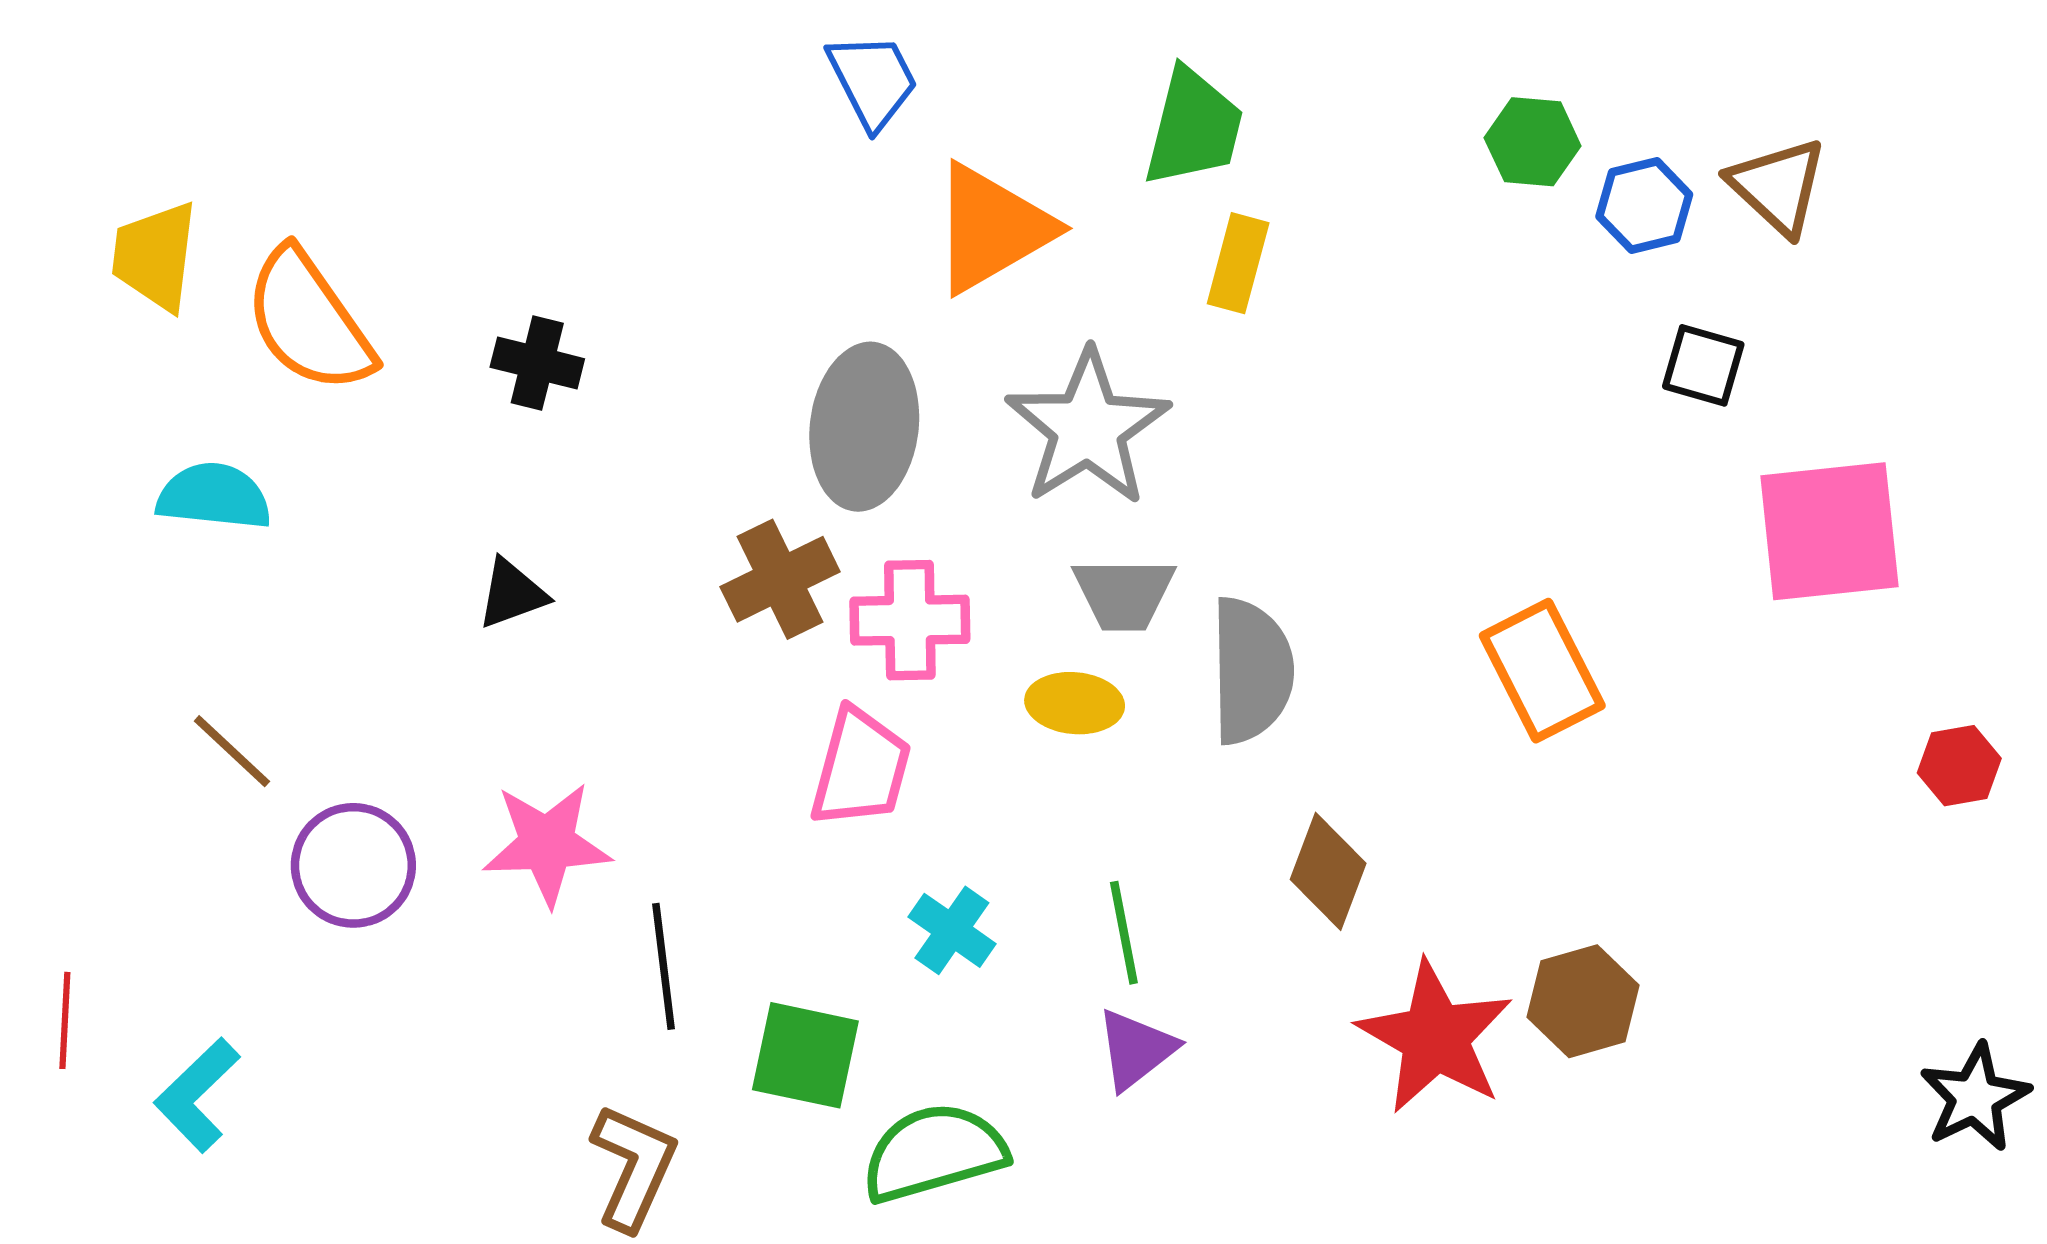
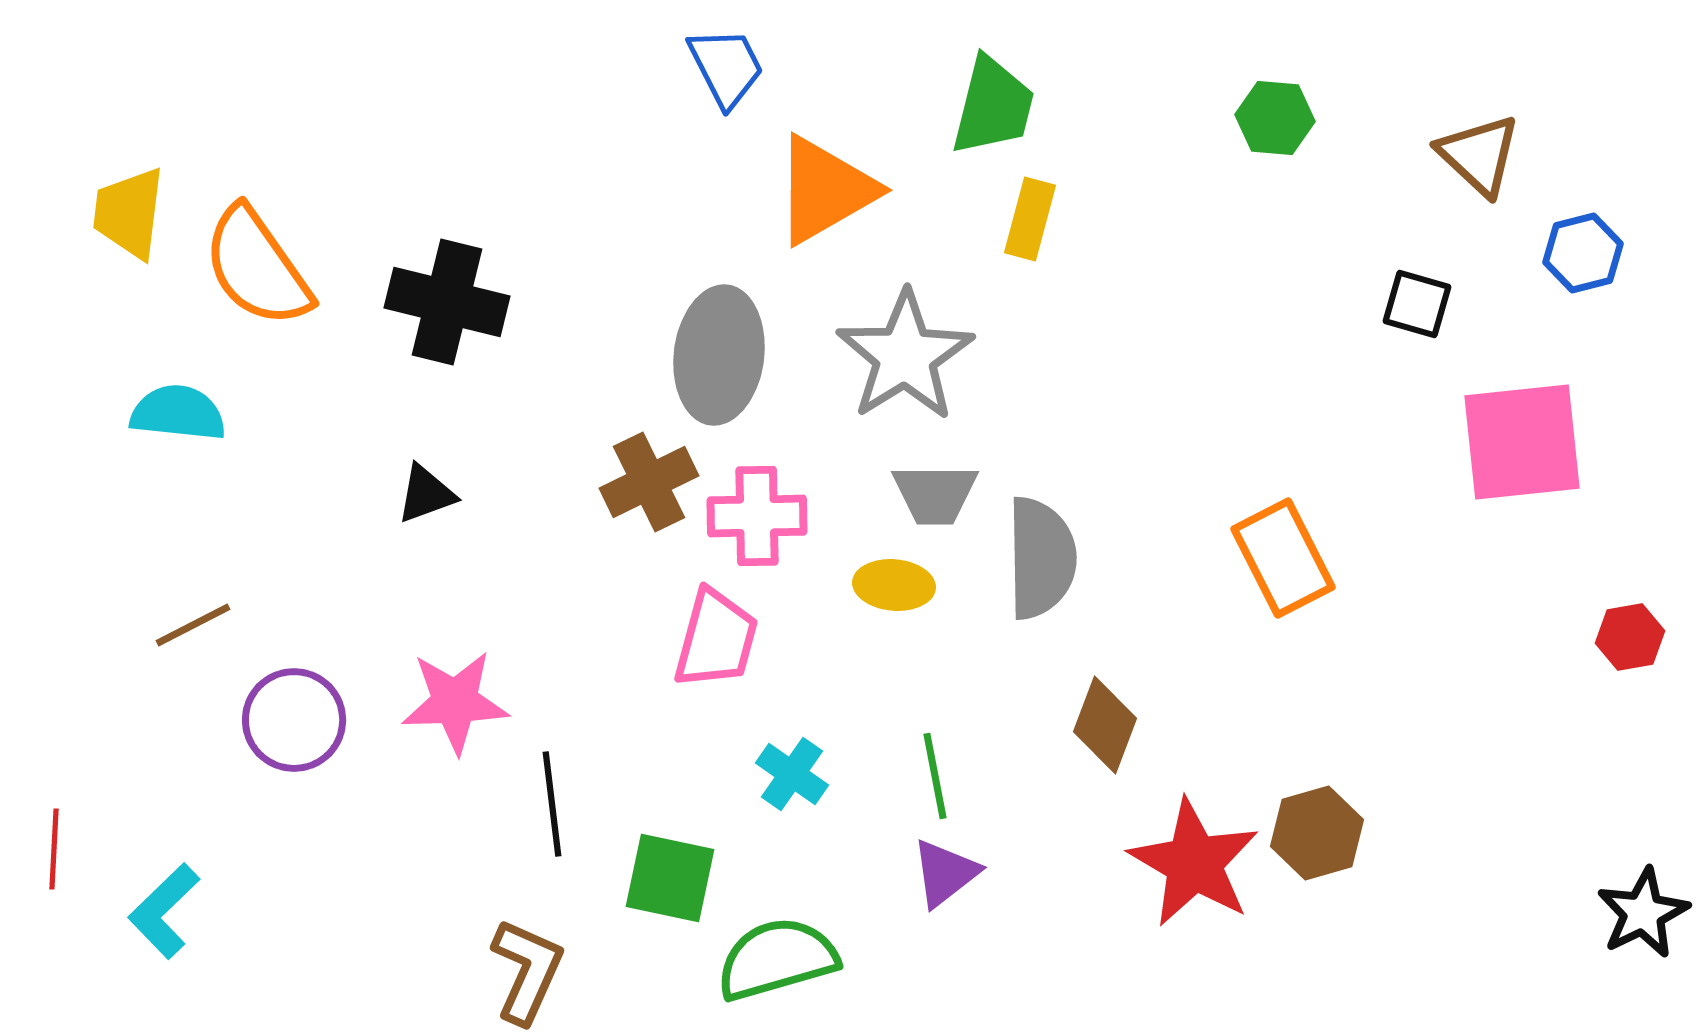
blue hexagon: (1644, 206) -> (1583, 253), moved
black cross: (537, 363) -> (447, 302), size x1.6
brown line: (232, 751) -> (193, 625), turned -70

